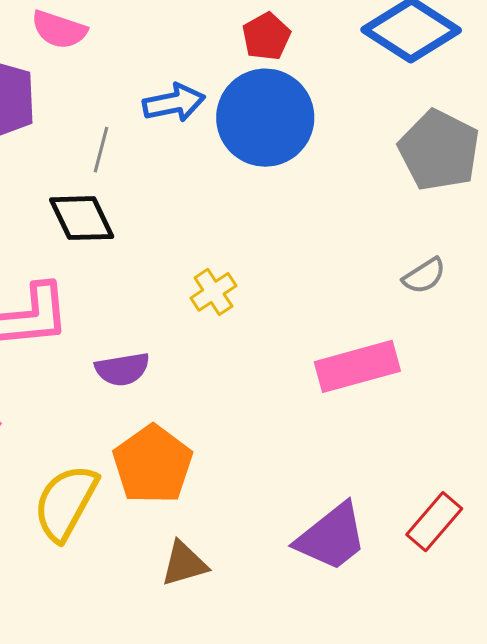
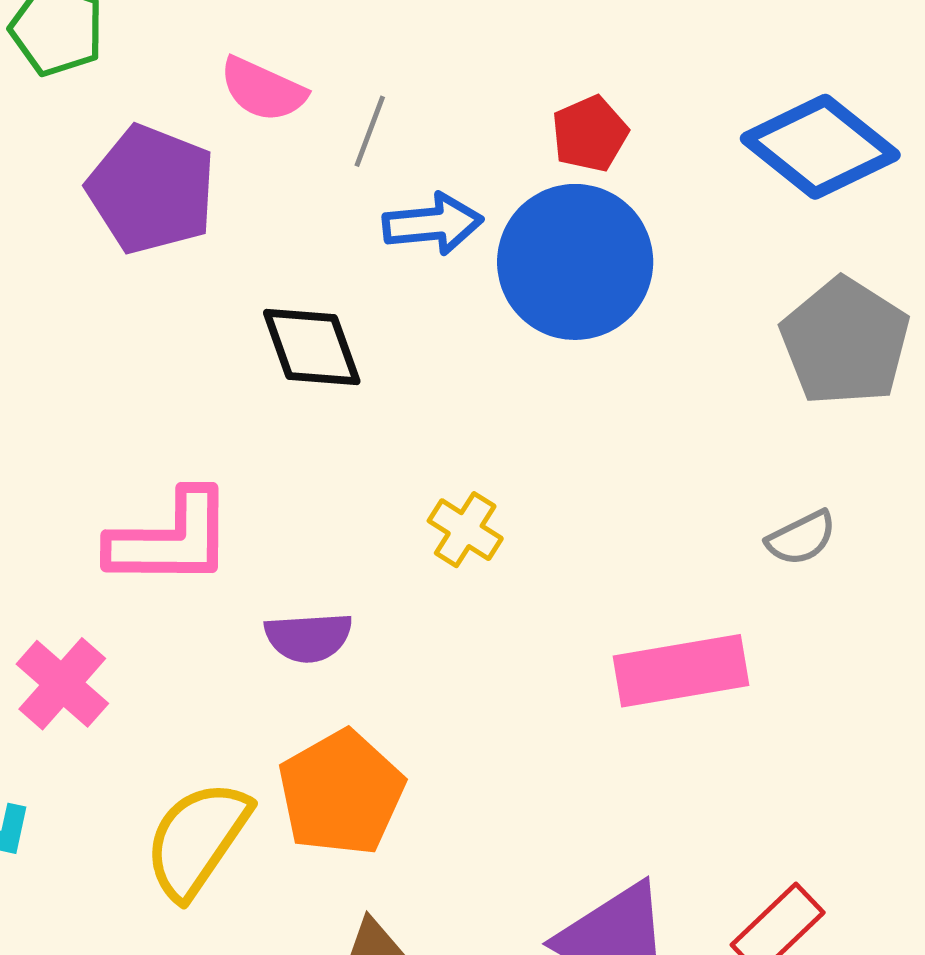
gray line: (101, 150) -> (370, 131), moved
black diamond: (82, 218) -> (312, 347), moved
yellow cross: (213, 292) -> (465, 530), turned -30

